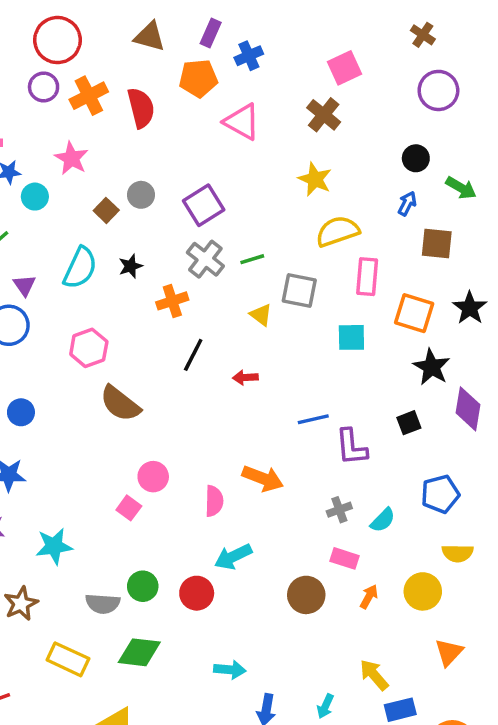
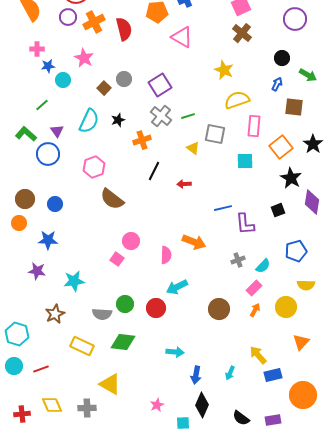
brown cross: (324, 115) -> (242, 33), moved
orange square: (414, 313) -> (281, 147), turned 35
pink rectangle: (345, 558) -> (254, 288), moved, turned -63

